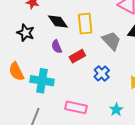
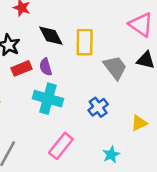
red rectangle: (77, 56) -> (22, 68), moved
cyan cross: (42, 81) -> (48, 99), moved
pink rectangle: (76, 107) -> (61, 146), turned -70

